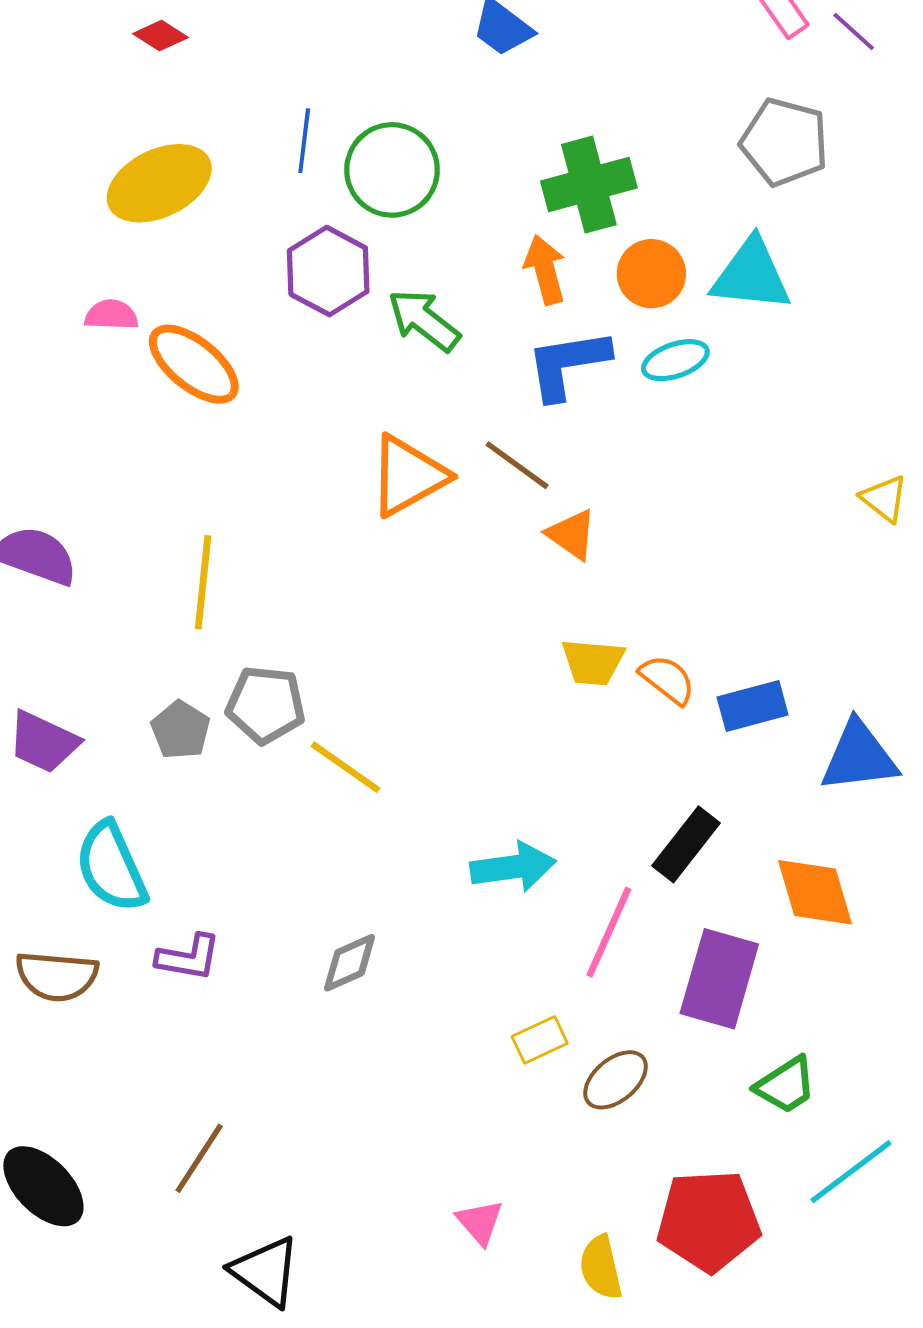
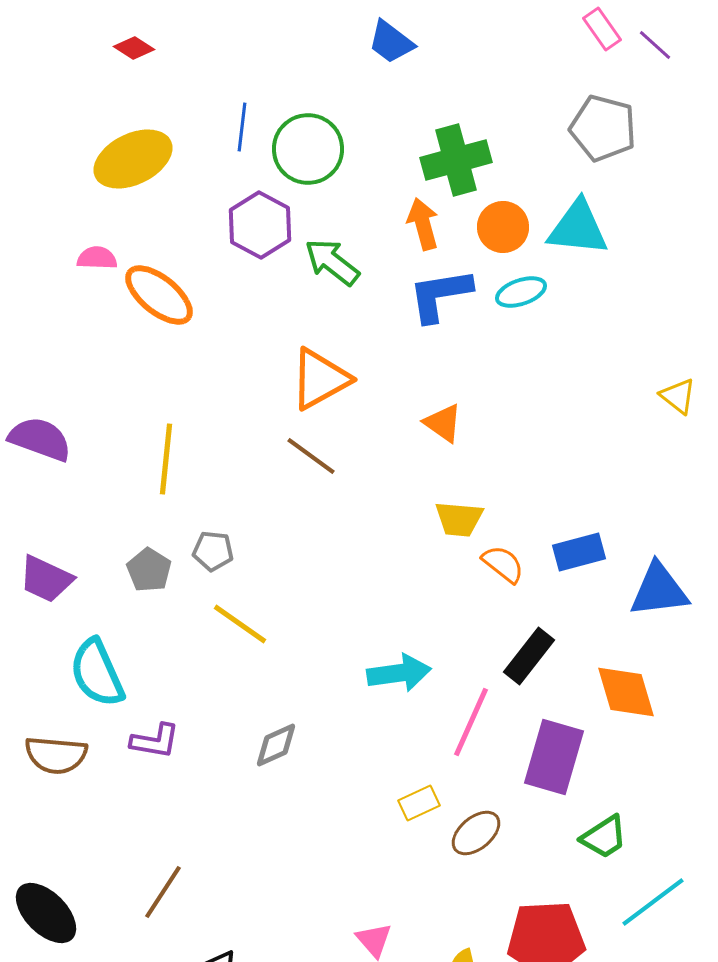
brown line: (517, 465) -> (311, 456), moved
orange semicircle: (667, 679) -> (503, 564), moved
gray pentagon: (266, 705) -> (213, 551), size x0.7
yellow line: (345, 767) -> (240, 624), moved

